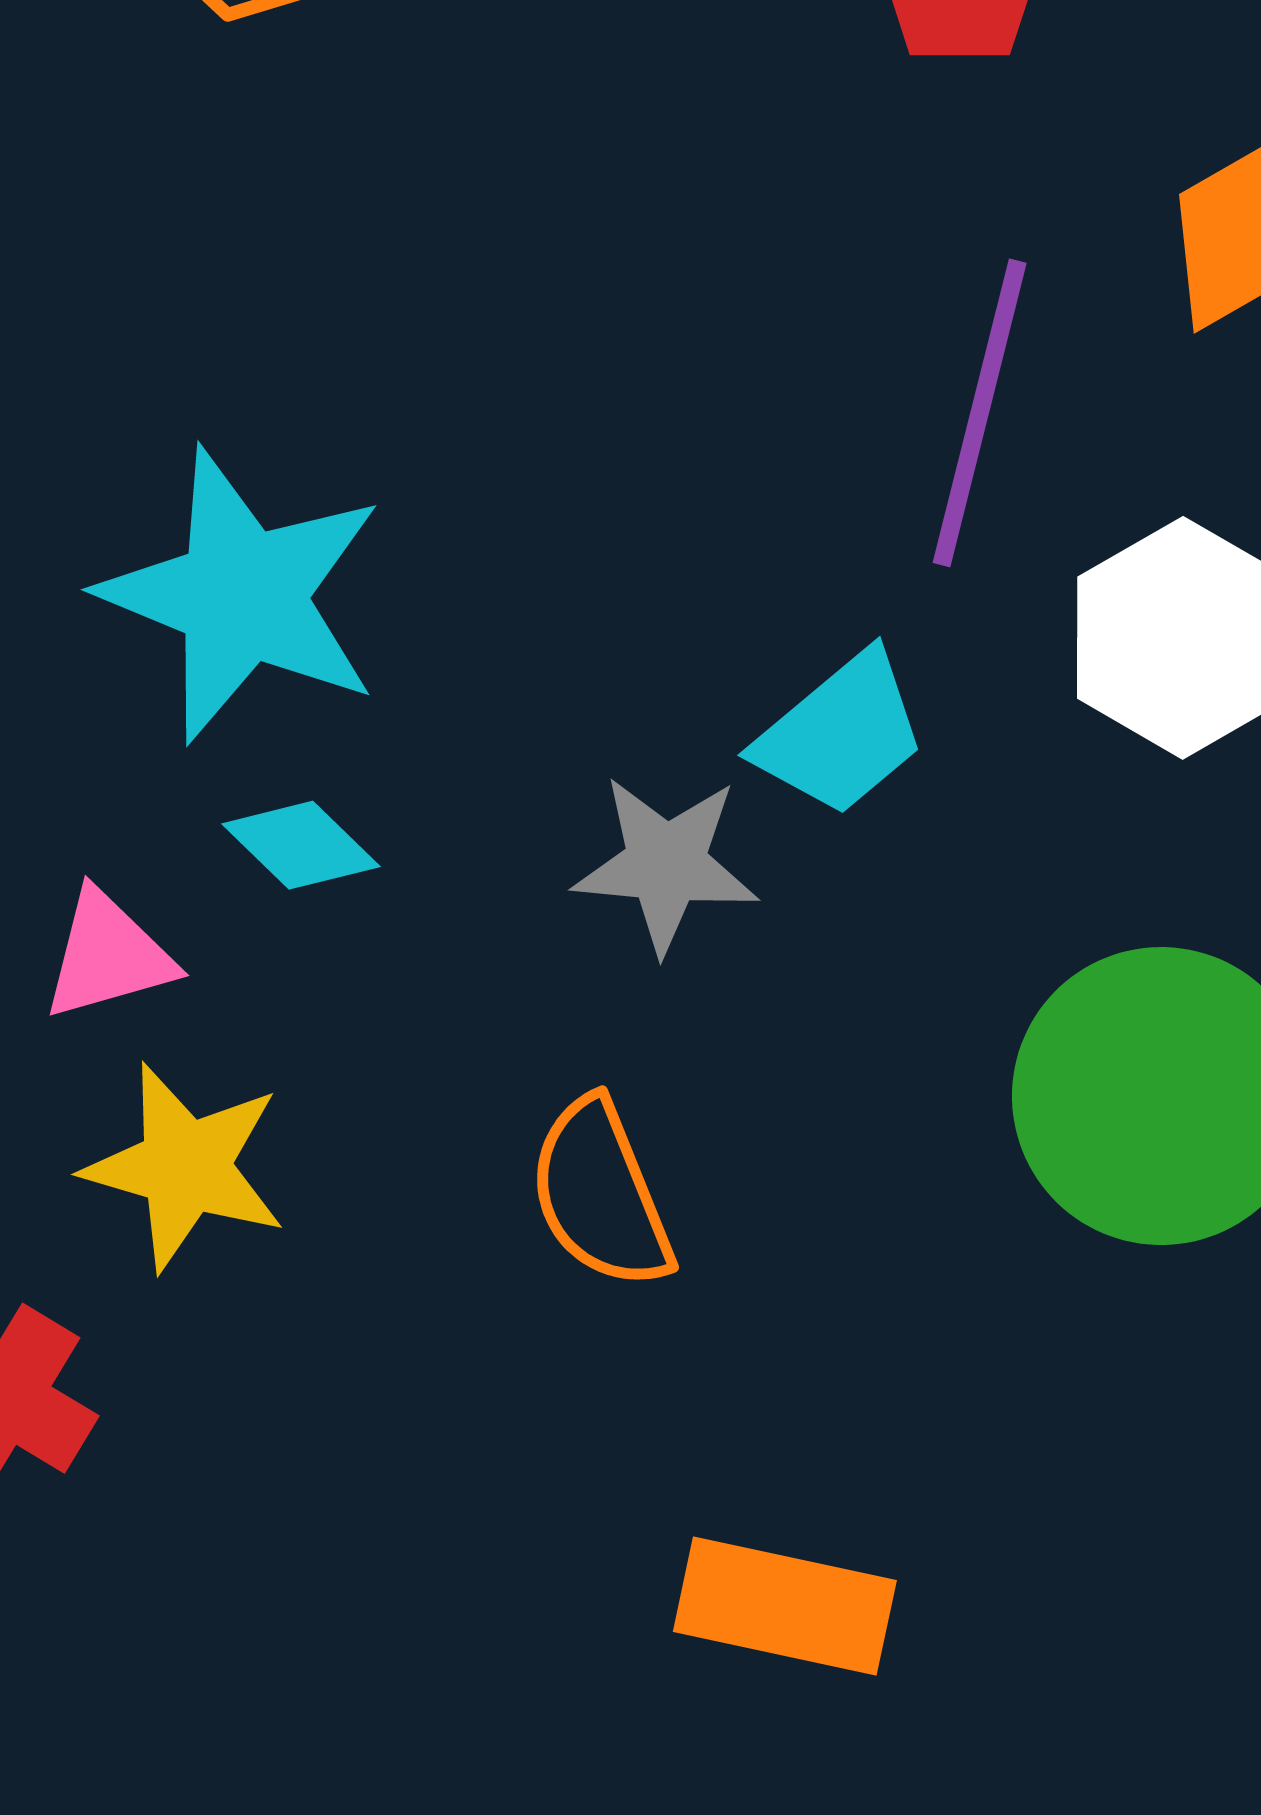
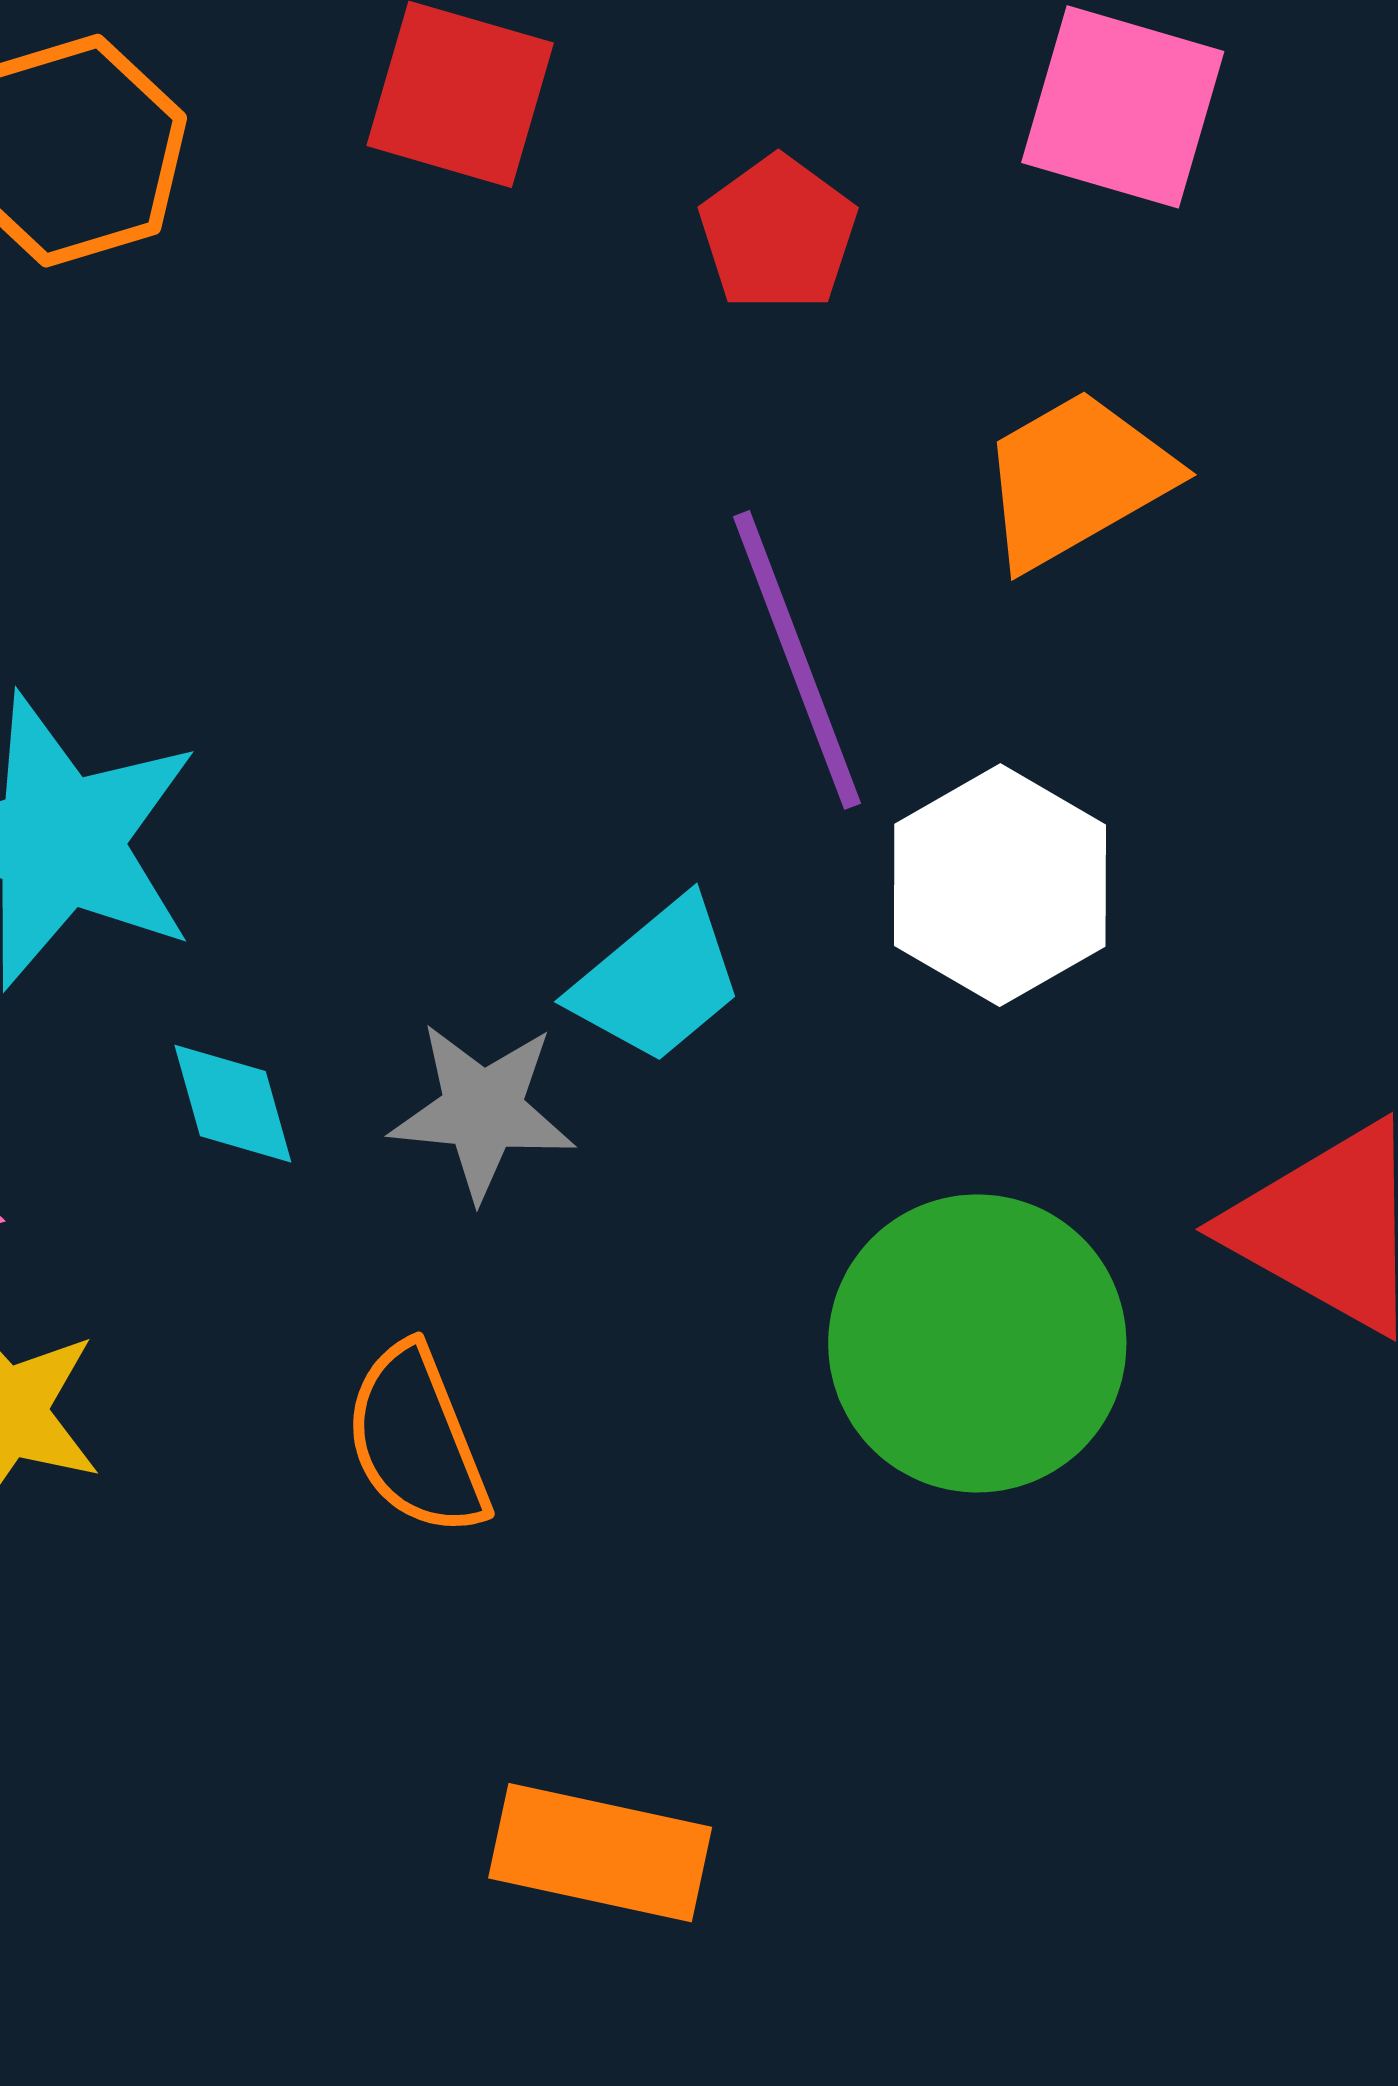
purple line: (980, 413) -> (797, 660), turned -35
cyan diamond: (301, 845) -> (233, 1104), moved, turned 30

